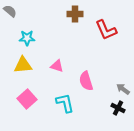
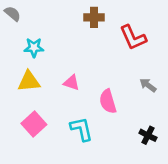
gray arrow: (123, 89) -> (148, 85), moved

